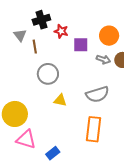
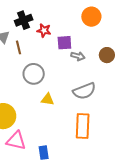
orange circle: (109, 36) -> (91, 17), moved
gray arrow: (103, 59) -> (78, 56), moved
blue rectangle: (53, 153) -> (44, 153), turned -56

